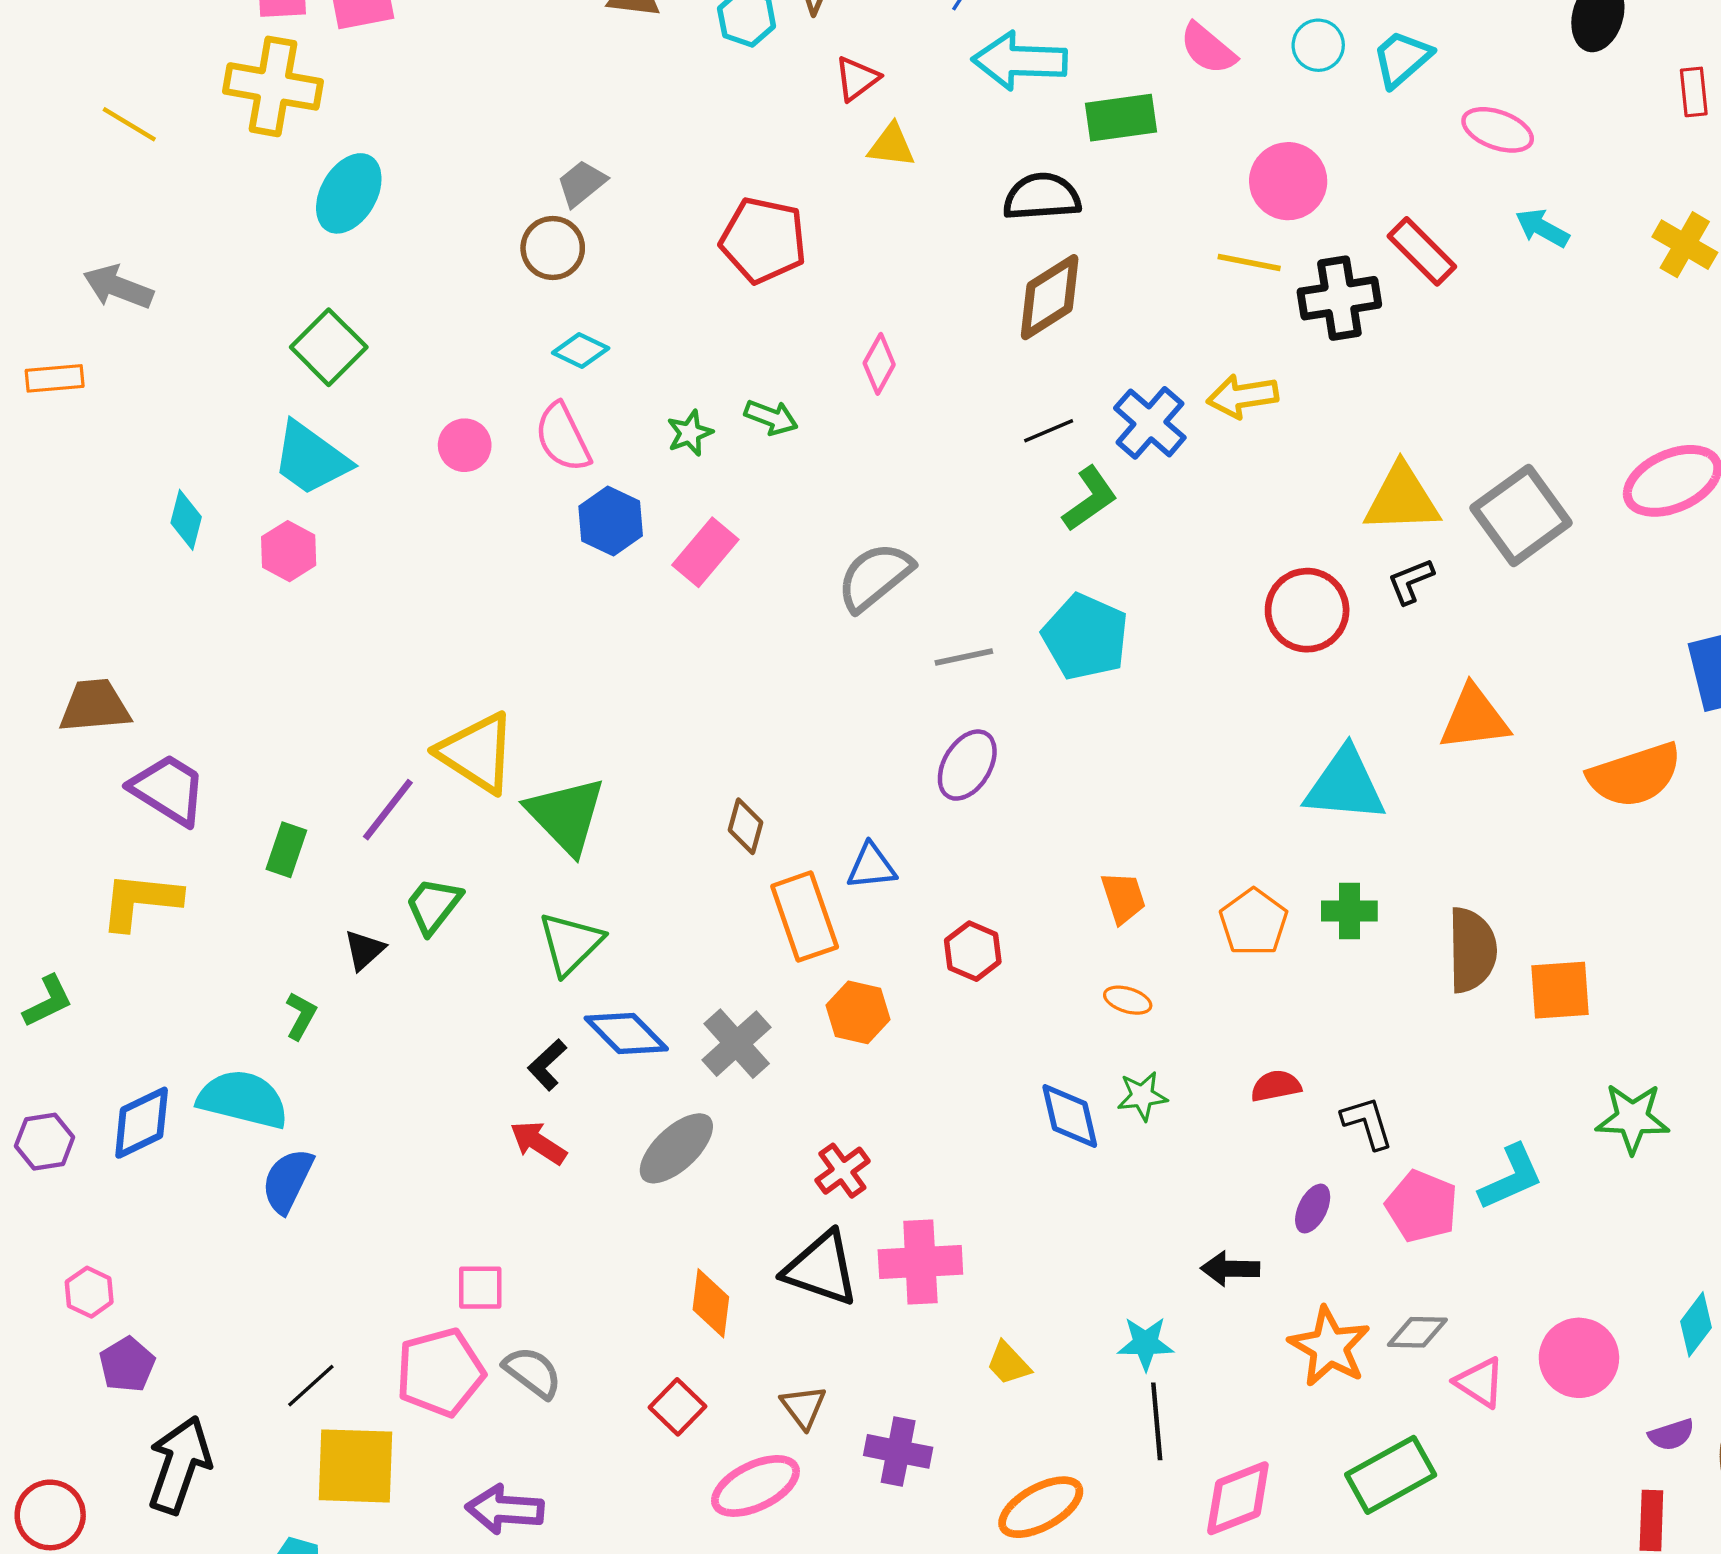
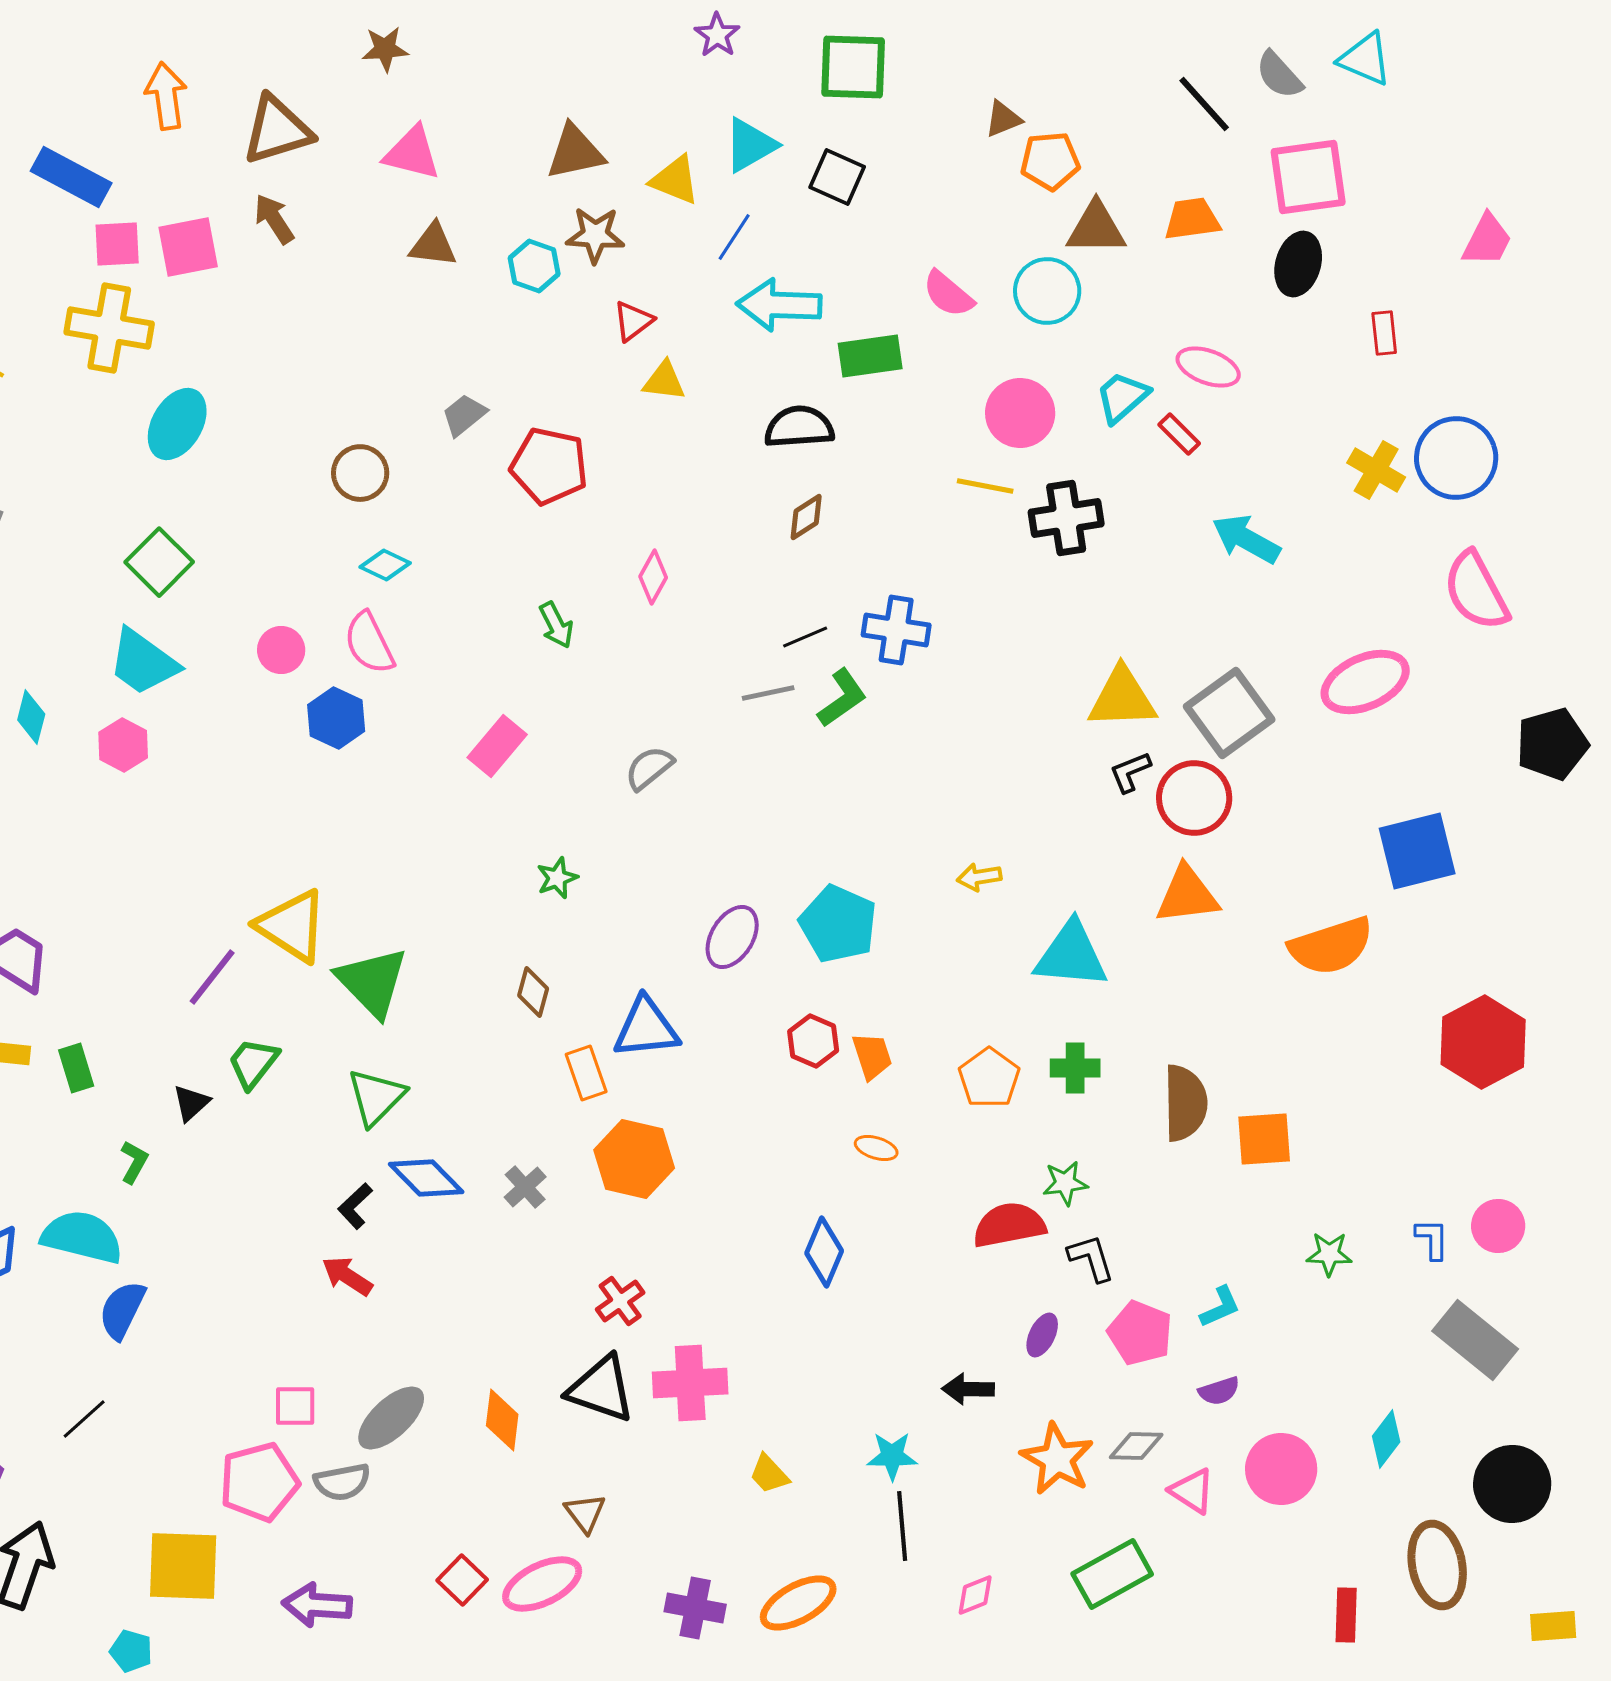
cyan circle: (1318, 45) -> (1047, 291), size x1.4
cyan trapezoid: (1402, 59) -> (1122, 397), moved
gray trapezoid: (582, 183) -> (464, 415), moved
cyan arrow: (1542, 228) -> (1246, 539), moved, size x1.4
red rectangle: (1422, 251) -> (1179, 434), moved, size x0.7
brown diamond: (1050, 297) -> (806, 517), size x0.6
yellow arrow: (1242, 396) -> (979, 877), moved, size x0.7
green arrow: (771, 417) -> (556, 625), turned 42
blue cross: (1150, 423) -> (896, 630), turned -32
green star: (690, 433) -> (557, 878), moved
blue hexagon: (611, 521) -> (336, 718), moved
gray semicircle: (875, 577) -> (649, 768), size x0.7
red circle: (1307, 610) -> (1194, 798), moved
cyan pentagon: (1085, 637) -> (838, 924), moved
gray line: (964, 657) -> (768, 693), moved
green rectangle: (286, 850) -> (76, 1068), moved, turned -36
blue triangle: (871, 866) -> (646, 1028), size x1.5
orange rectangle: (805, 917) -> (586, 1073), size x0.7
red hexagon: (973, 951) -> (813, 1041), moved
orange hexagon: (858, 1012) -> (634, 1159), size x1.4
gray cross: (737, 1044) -> (525, 1187), size x0.7
red semicircle: (1276, 1086) -> (1009, 1225), size x1.6
green star: (1142, 1096) -> (1065, 1183), moved
blue diamond: (1070, 1116) -> (824, 1252), turned 36
green star: (1632, 1118) -> (1329, 1254), size x0.7
gray ellipse: (676, 1148) -> (391, 1418), moved
cyan L-shape: (1511, 1177) -> (1220, 1307), size x0.7
gray semicircle: (533, 1372) -> (342, 1482), turned 132
black line: (311, 1386) -> (84, 1419), moved
red square: (677, 1407) -> (462, 1580), moved
purple semicircle: (1671, 1435) -> (1219, 1391), moved
purple cross: (898, 1451) -> (695, 1608), moved
pink diamond: (1238, 1498) -> (975, 1595), size x0.6

